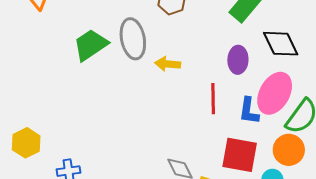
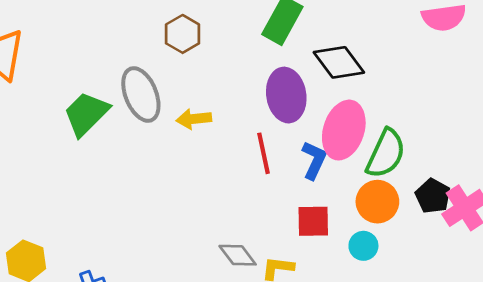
purple ellipse: (238, 60) -> (286, 95), size x1.4
blue L-shape: (249, 111) -> (314, 160), turned -152
red square: (240, 155) -> (313, 221), size x0.7

